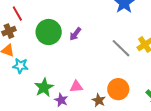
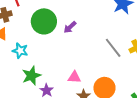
cyan star: (20, 66) -> (20, 51), moved
pink triangle: (76, 87) -> (74, 77), moved

